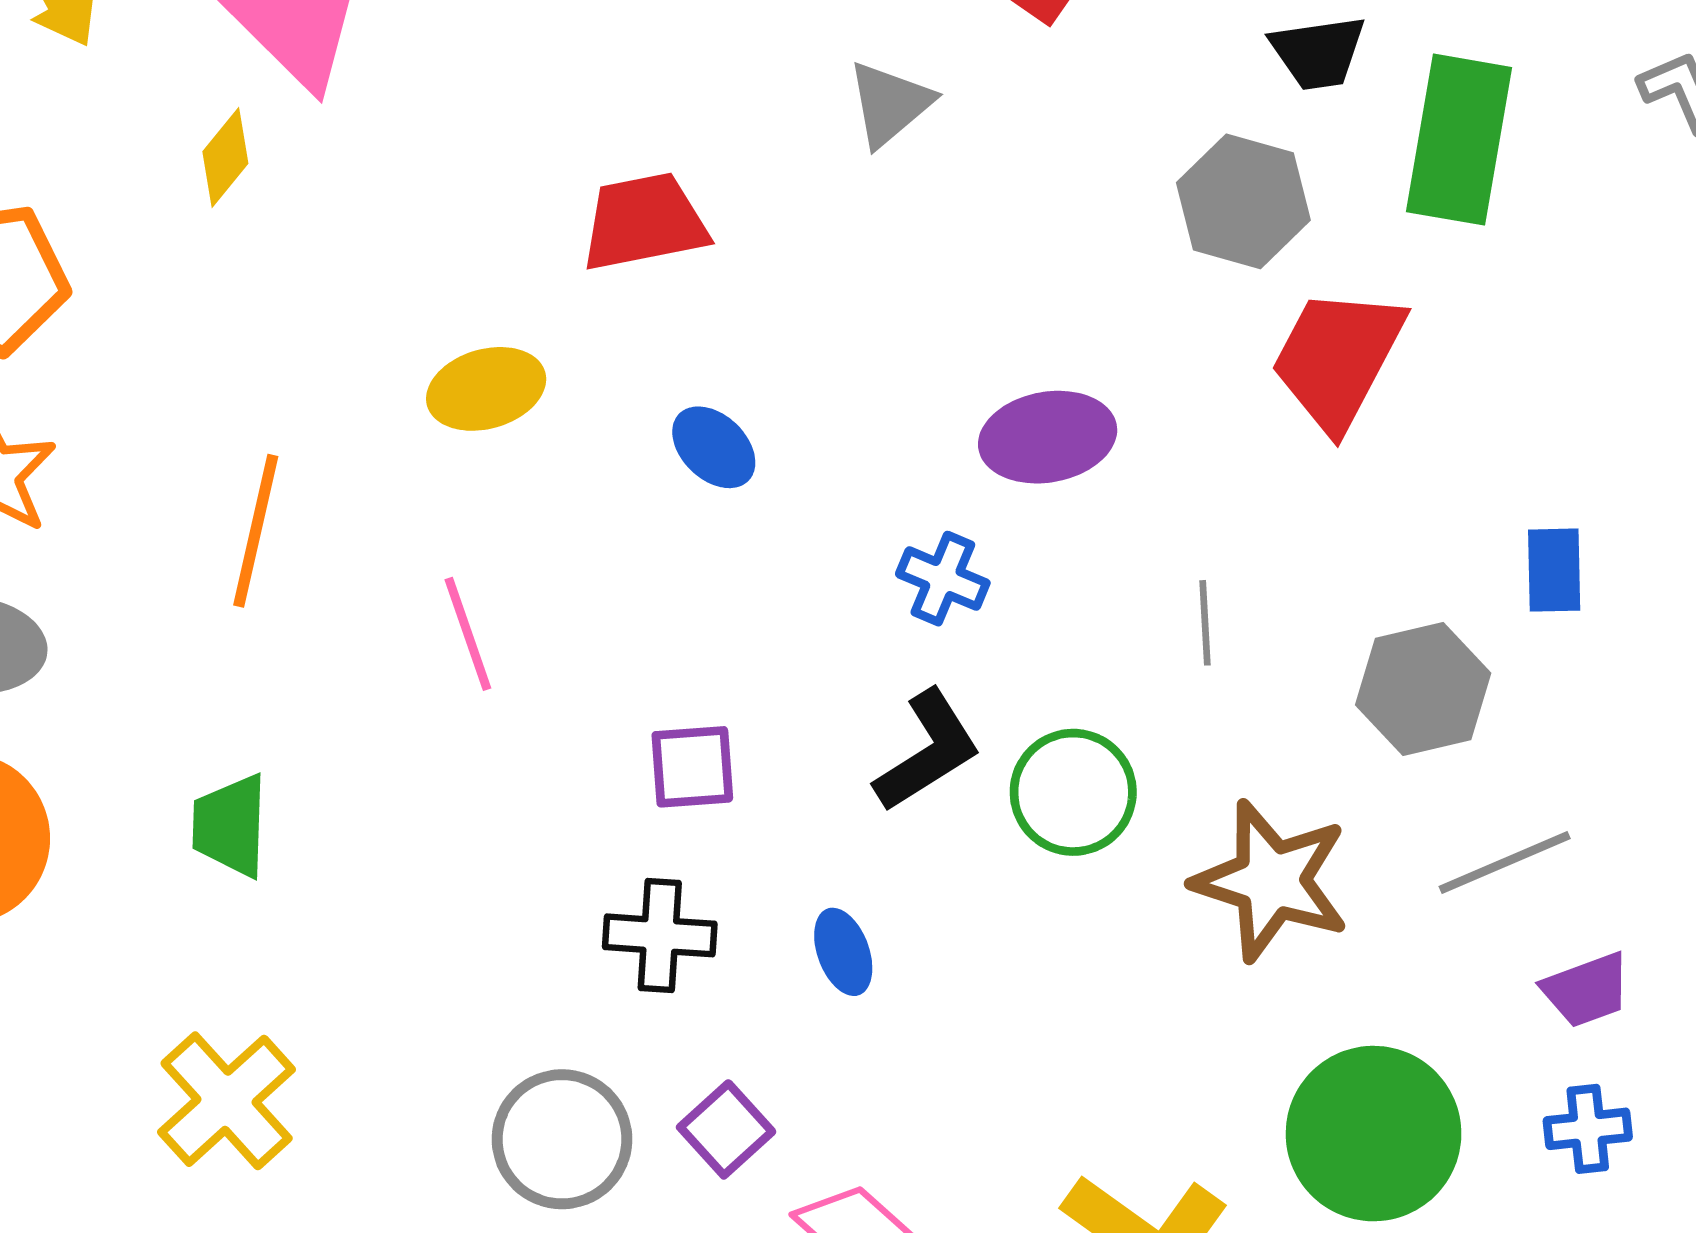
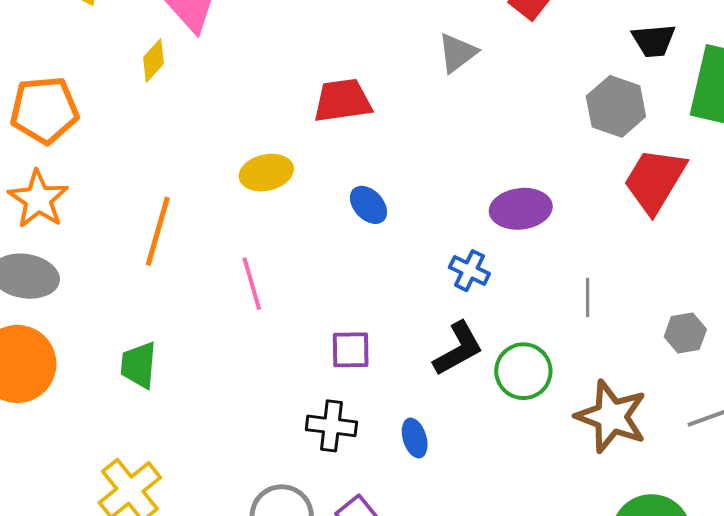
gray hexagon: (1423, 689) -> (685, 333), size x0.7

